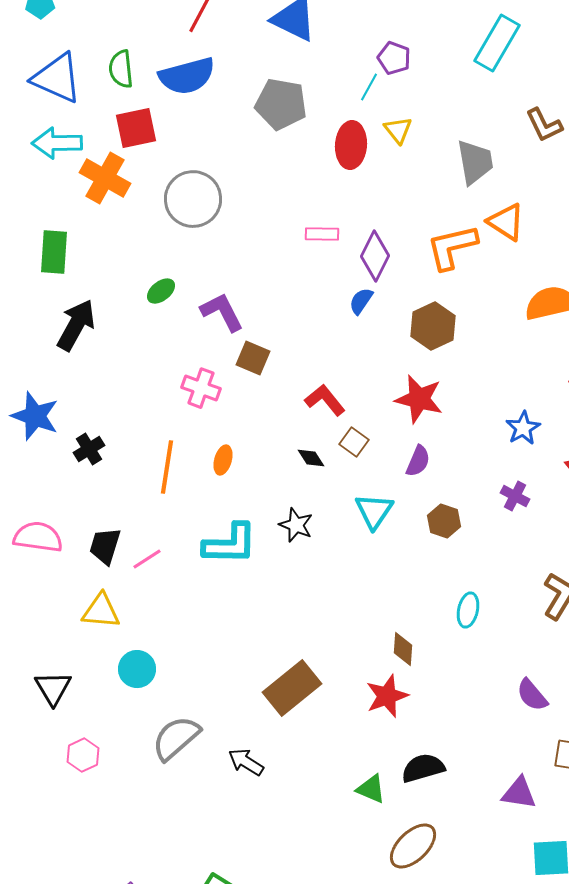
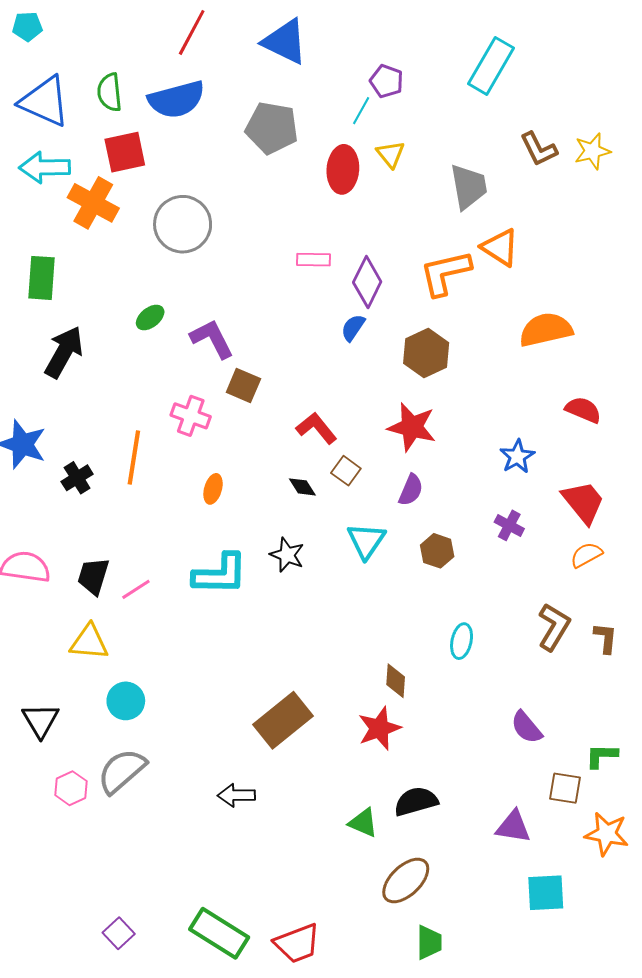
orange line: (167, 467) -> (134, 457), moved
gray semicircle: (176, 738) -> (122, 771), moved
black arrow: (246, 762) -> (236, 795), turned -33

